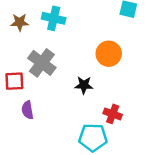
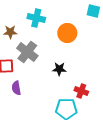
brown star: (20, 22) -> (10, 32), moved
orange circle: (109, 54) -> (67, 33), moved

